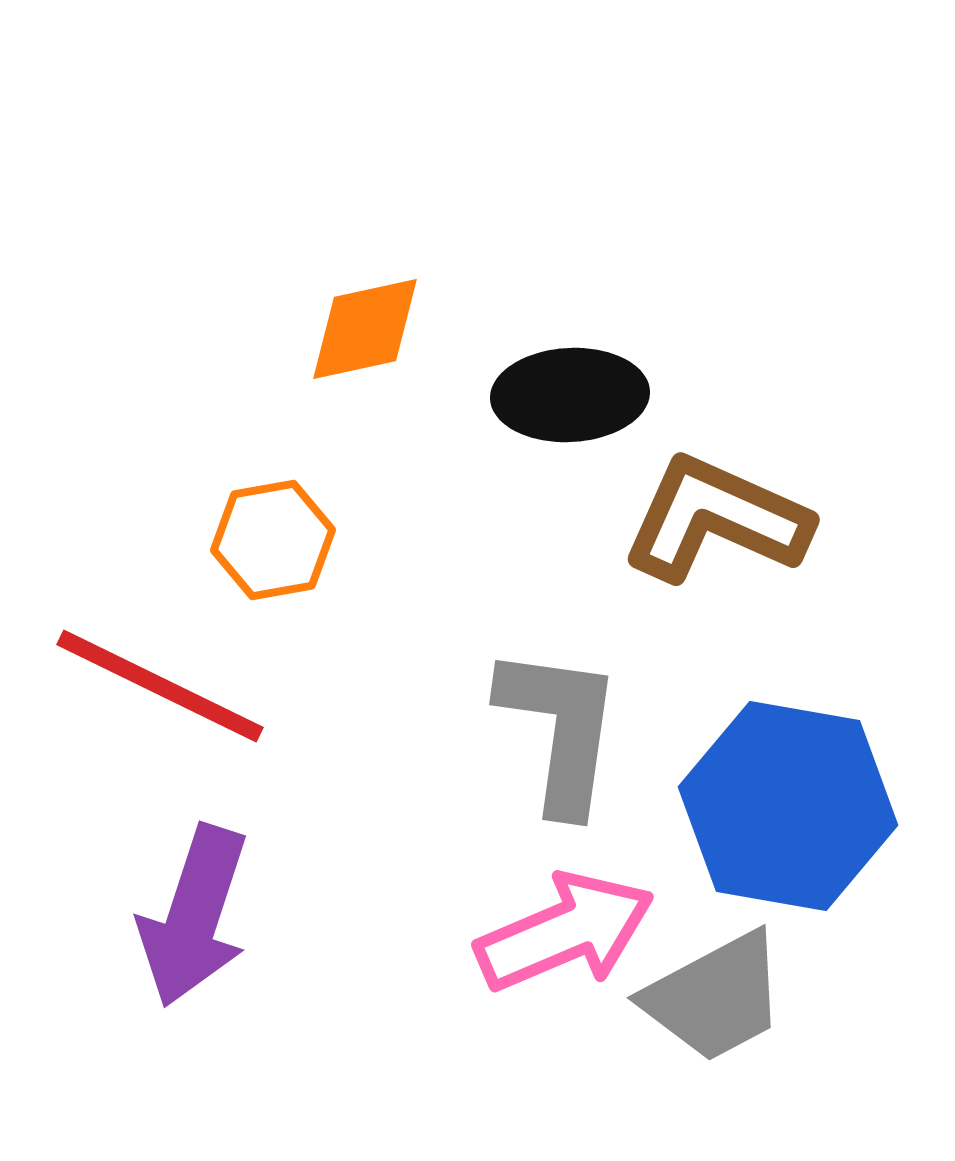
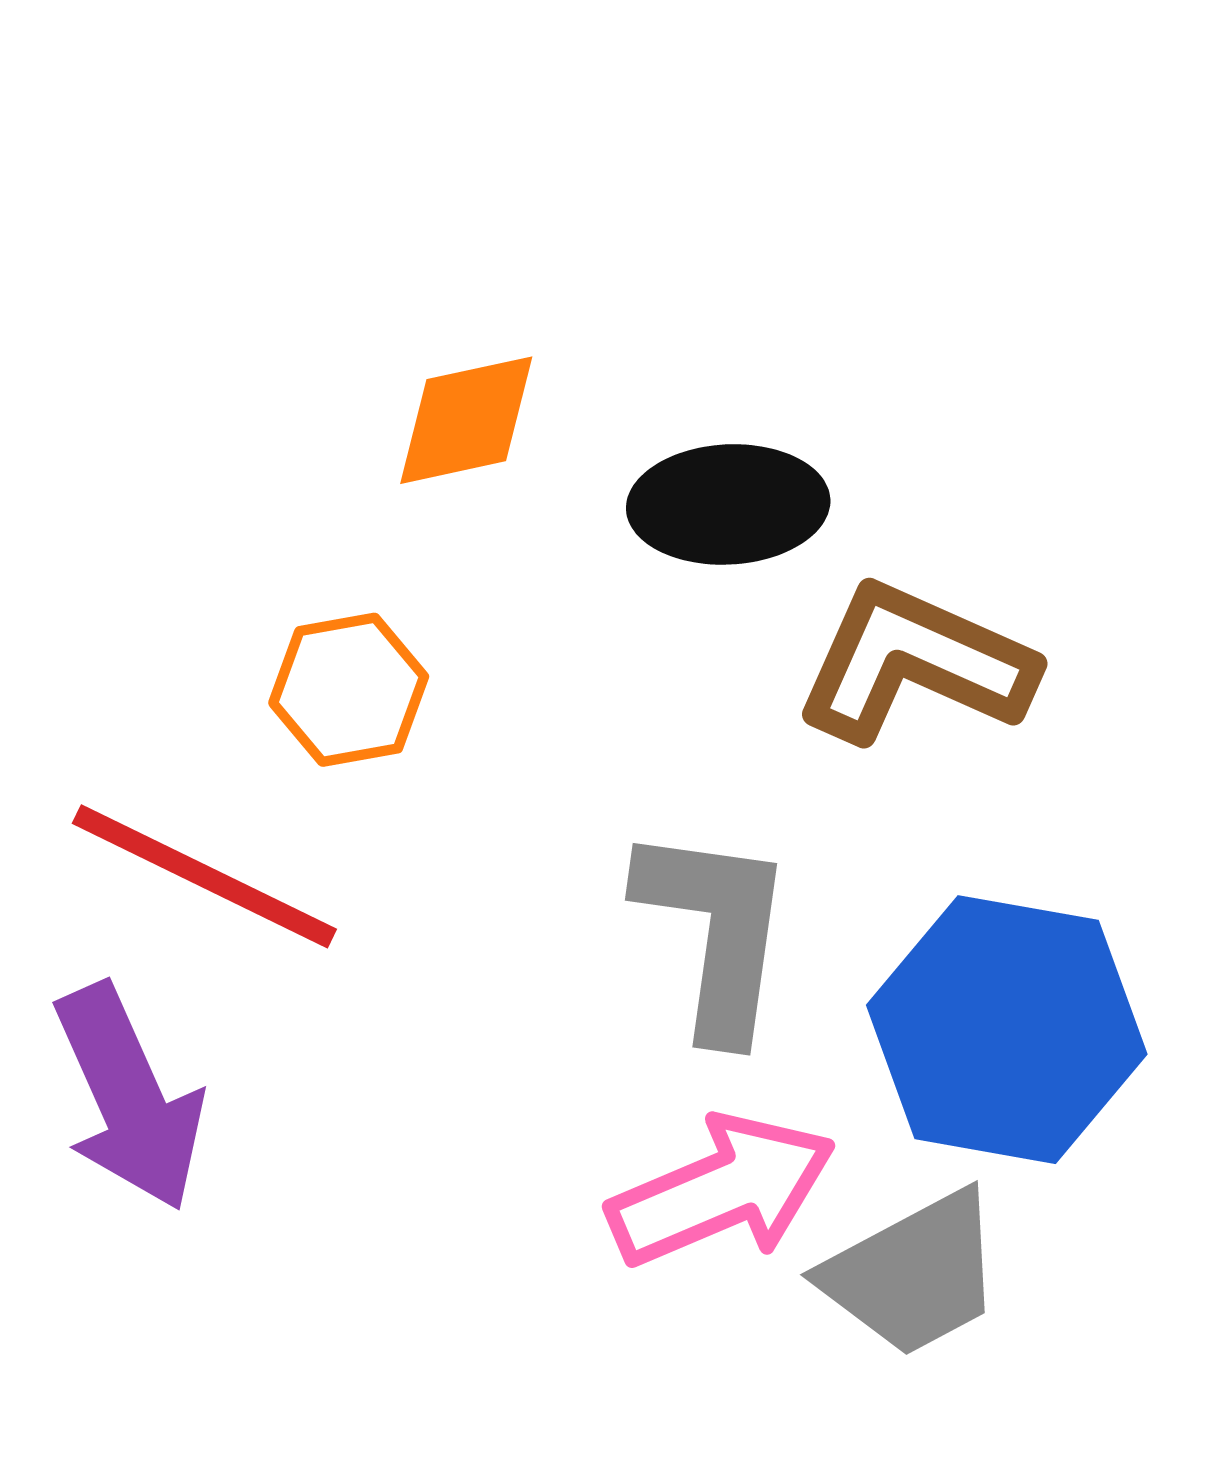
purple arrow: (194, 916) -> (129, 1097), moved, turned -42

